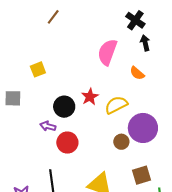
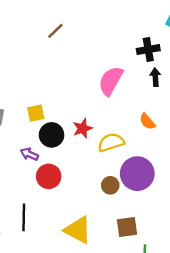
black cross: (135, 20) -> (148, 50), turned 36
yellow square: (38, 69) -> (36, 113), moved
orange semicircle: (137, 73) -> (147, 121), moved

